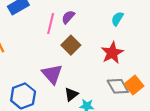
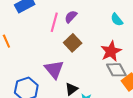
cyan semicircle: (117, 19) -> (117, 20), turned -72
gray diamond: (118, 86) -> (116, 70), moved

